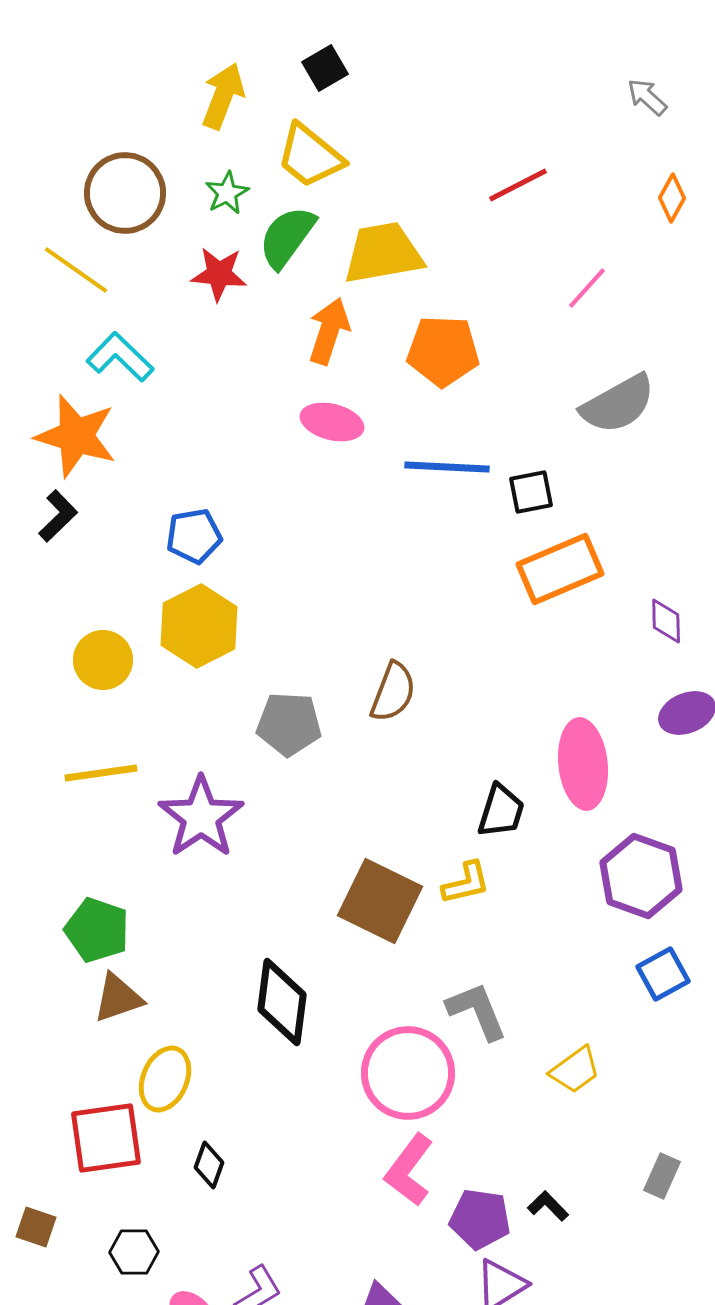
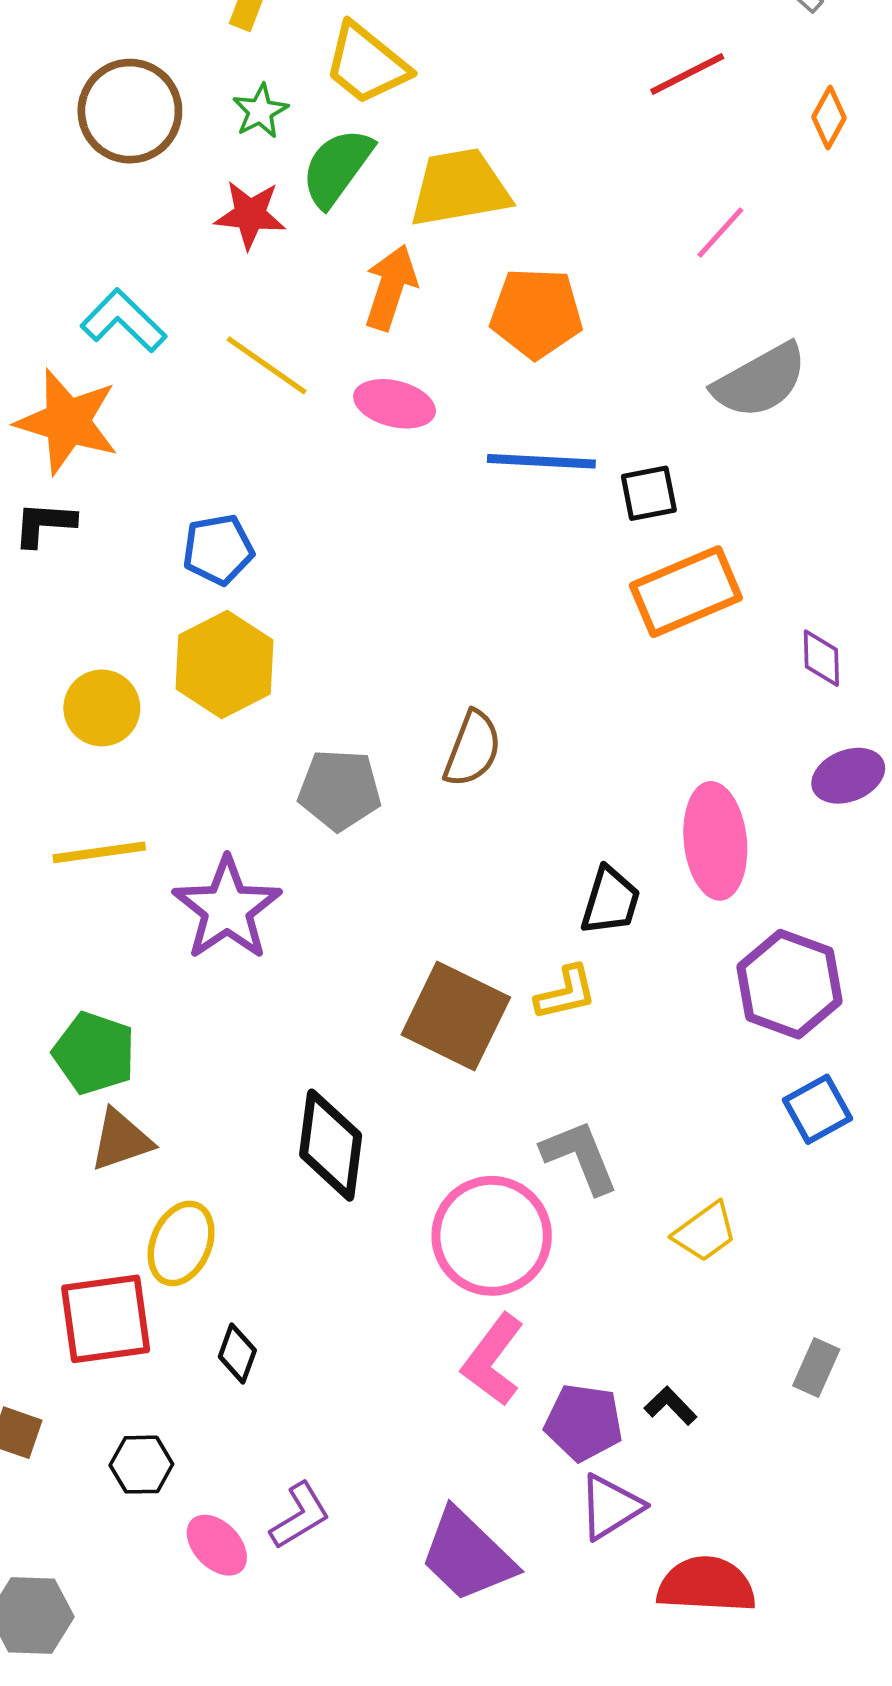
red line: (518, 185) -> (687, 74), moved
yellow line: (76, 270) -> (267, 365), moved
black L-shape: (58, 516) -> (44, 524), turned -132

